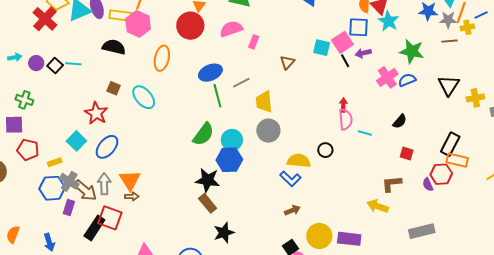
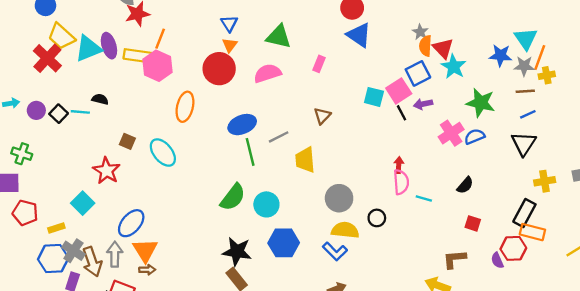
blue line: (481, 15) -> (528, 114), moved
blue square: (358, 27) -> (418, 73), turned -30
pink rectangle: (254, 42) -> (319, 64), moved
black semicircle: (114, 47) -> (100, 99), moved, size x0.6
brown triangle: (287, 62) -> (322, 116), moved
yellow cross: (475, 98) -> (545, 181), moved
gray circle: (268, 131) -> (339, 198), moved
blue ellipse: (107, 147) -> (131, 223), moved
blue hexagon: (229, 160) -> (284, 243), moved
brown arrow: (85, 190) -> (92, 262), turned 30

